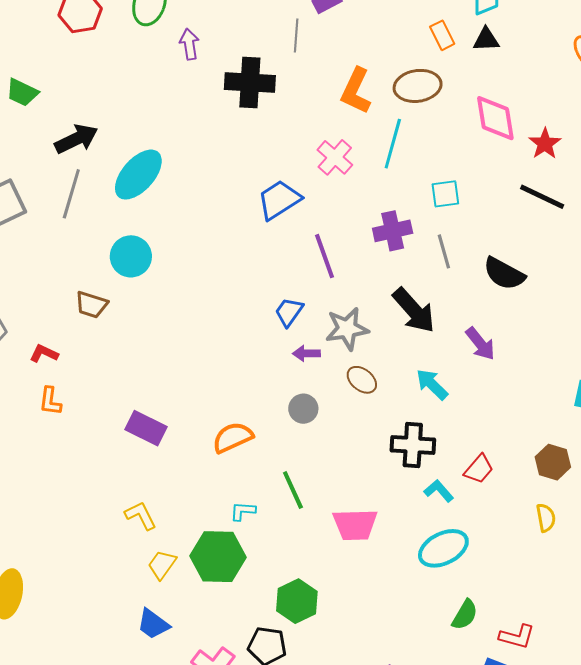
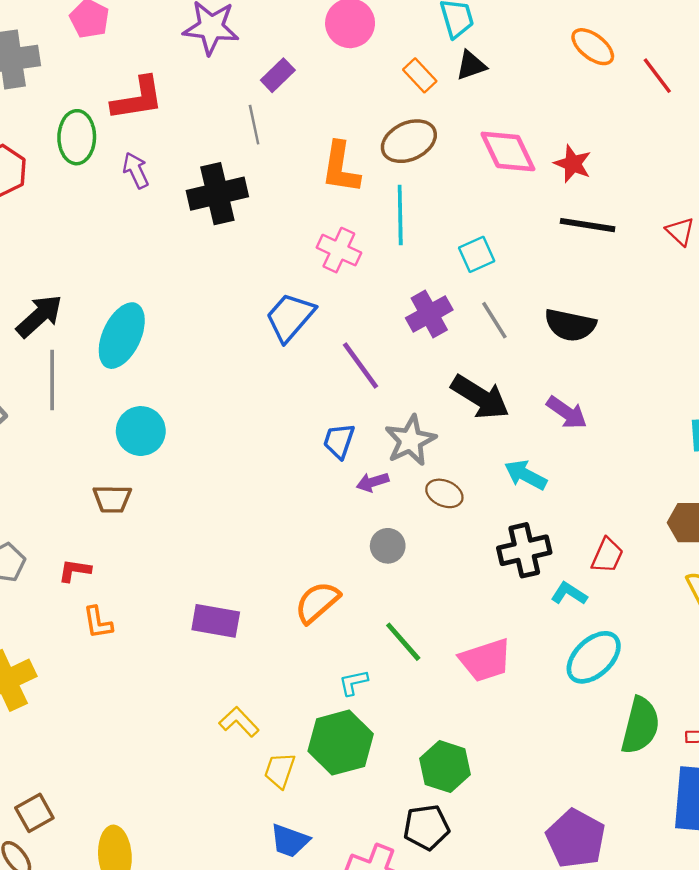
green semicircle: (465, 615) -> (640, 725), size x1.5

